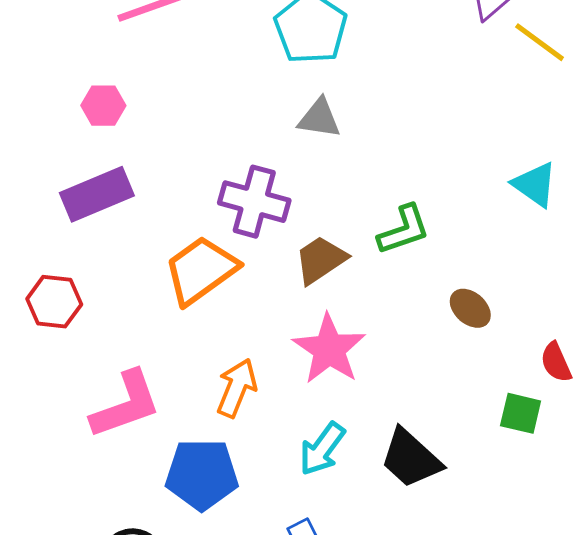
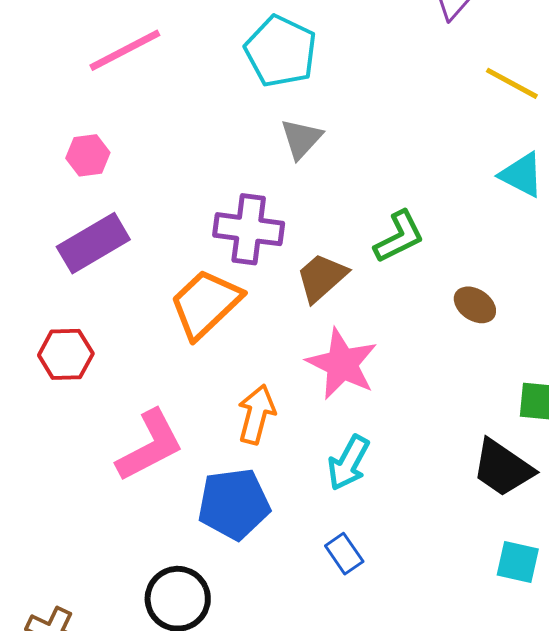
yellow line: (540, 42) -> (512, 83), moved
gray triangle: (319, 118) -> (301, 139), turned -48
black trapezoid: (411, 458) -> (503, 468), moved

